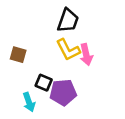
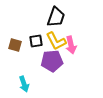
black square: (44, 83) -> (36, 41), moved, turned -32
purple pentagon: (63, 92) -> (52, 61), moved

